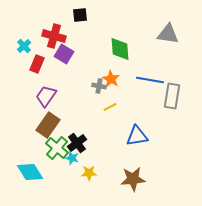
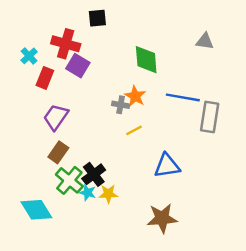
gray triangle: (168, 34) -> (205, 41), size x0.7
brown rectangle: (48, 125) -> (58, 152), size x0.7
yellow star: (89, 173) -> (108, 194), moved

